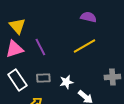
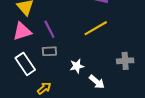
gray rectangle: (43, 78) -> (49, 51), moved

